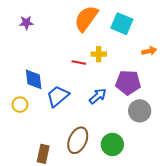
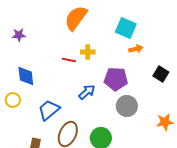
purple star: (26, 23) -> (19, 35), moved
cyan square: (122, 24) -> (126, 28), moved
blue trapezoid: (58, 96) -> (49, 110), moved

